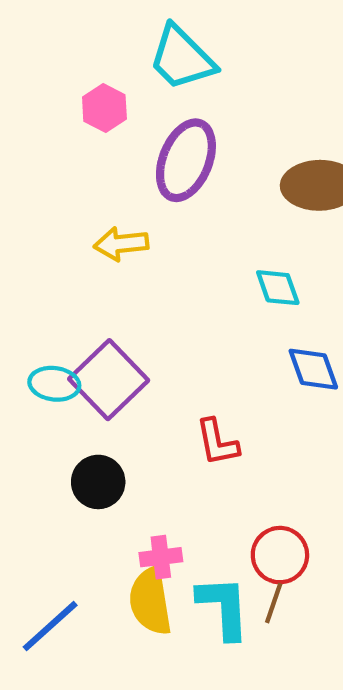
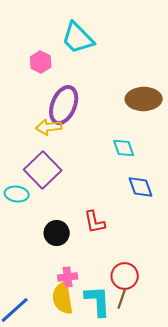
purple ellipse: (186, 160) -> (64, 105), moved
purple square: (109, 380) -> (43, 170), moved
black circle: (98, 482) -> (57, 233), moved

